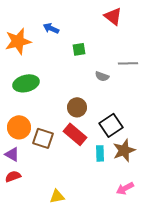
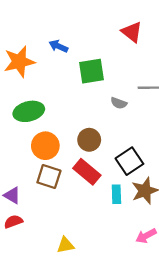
green square: (79, 49) -> (92, 71), size x1.6
orange circle: (19, 127) -> (45, 146), moved

